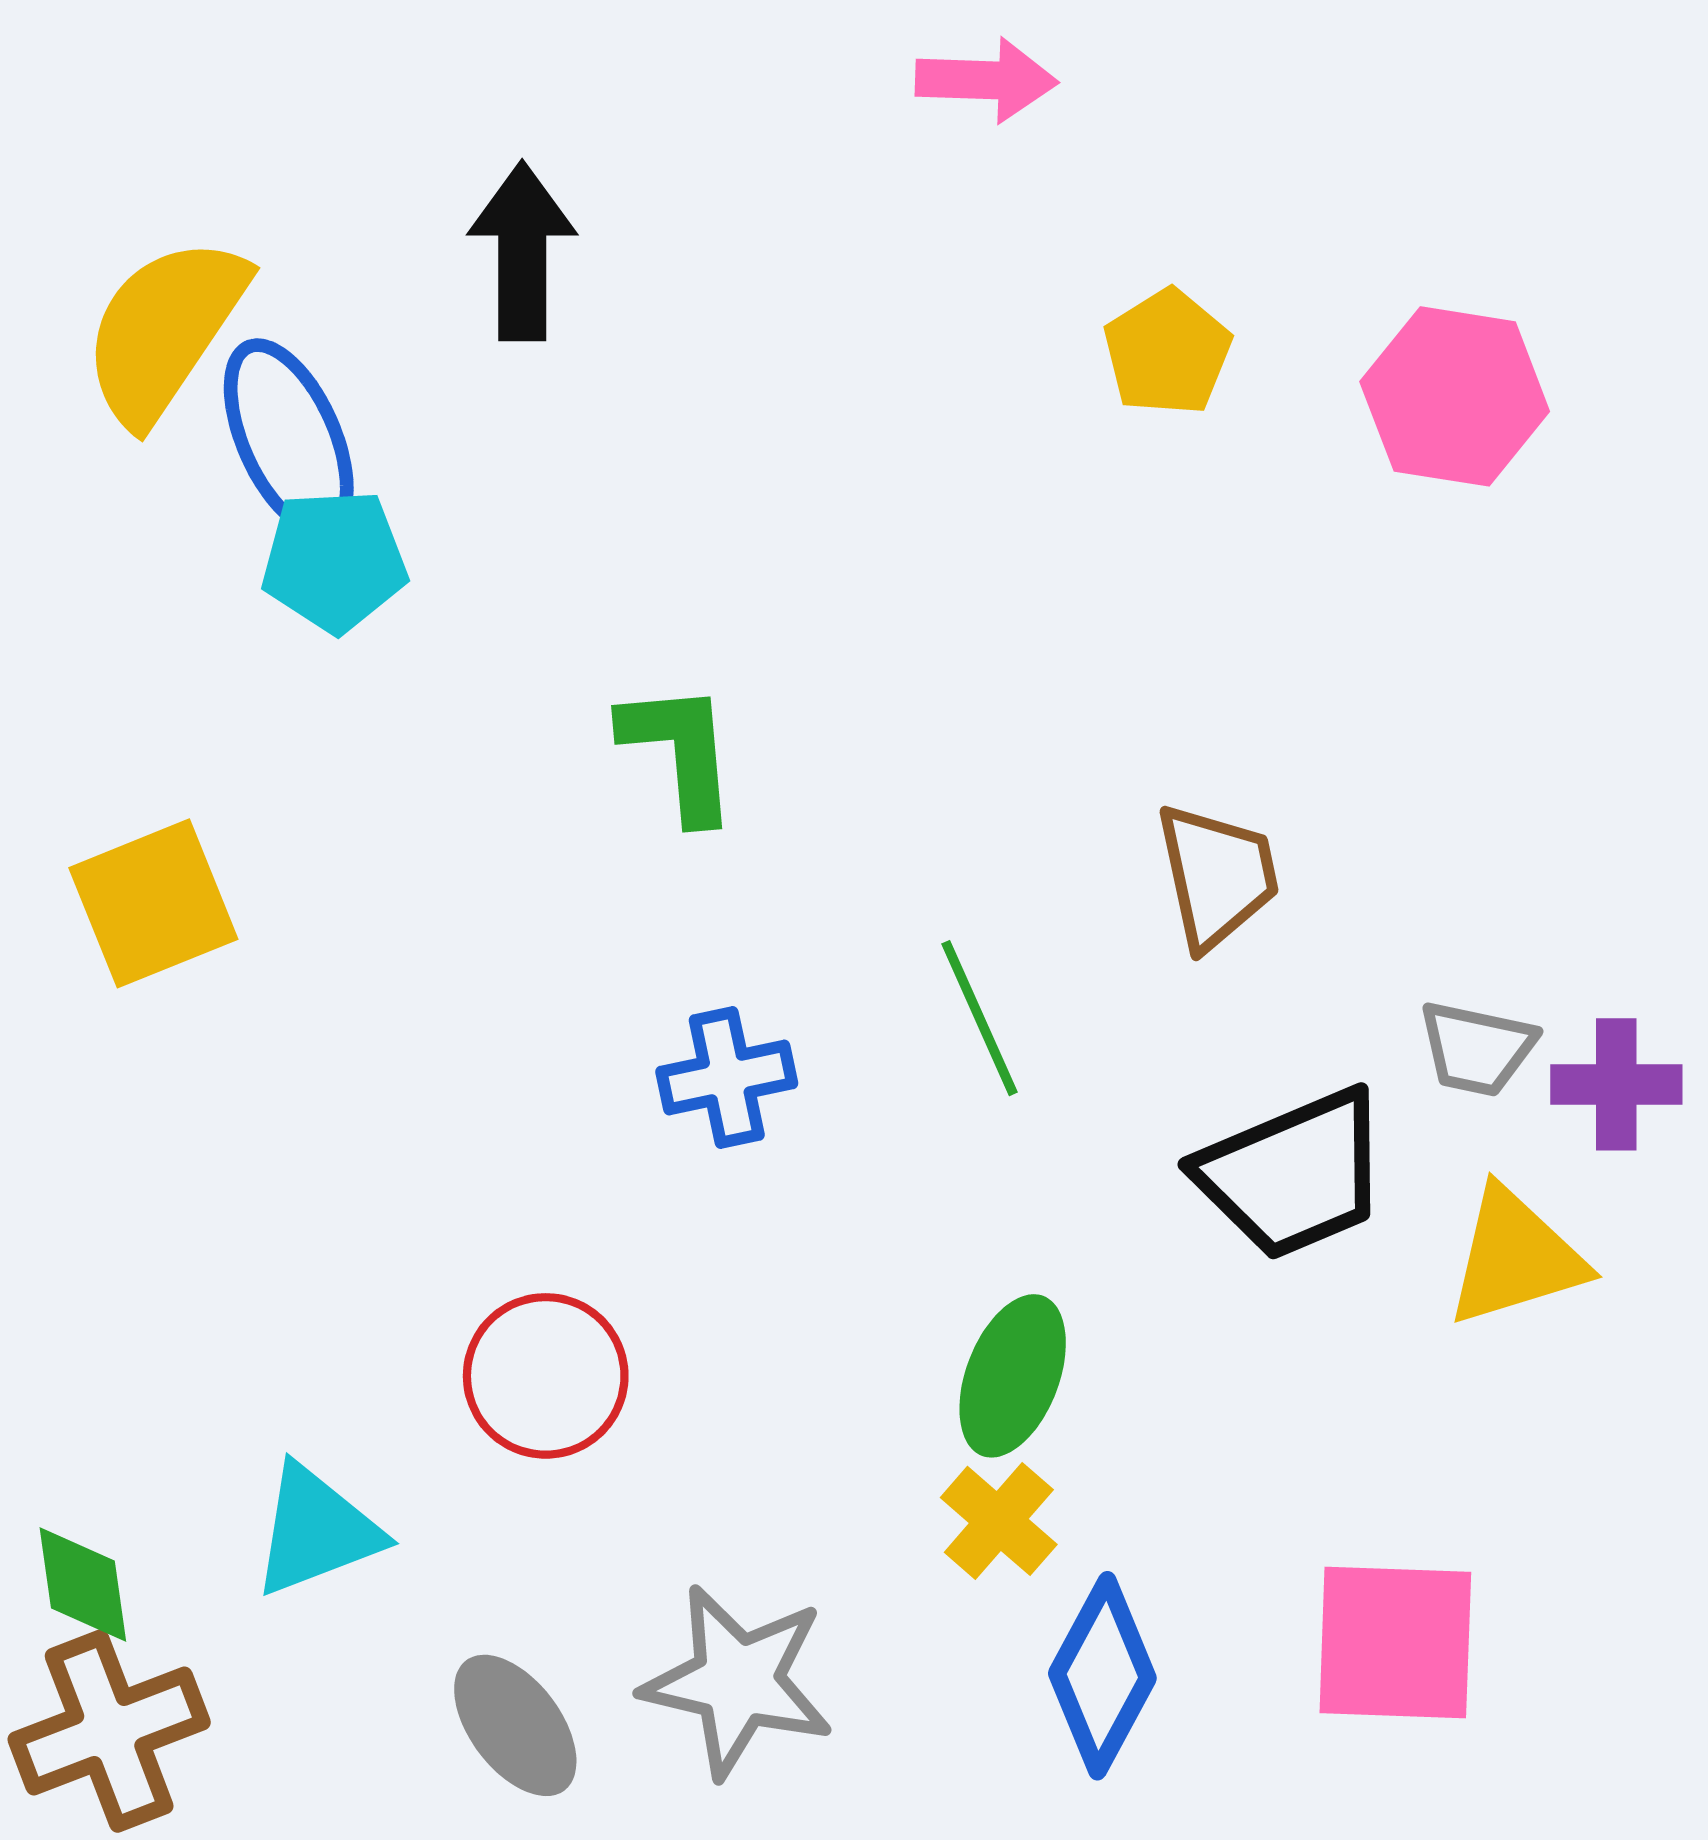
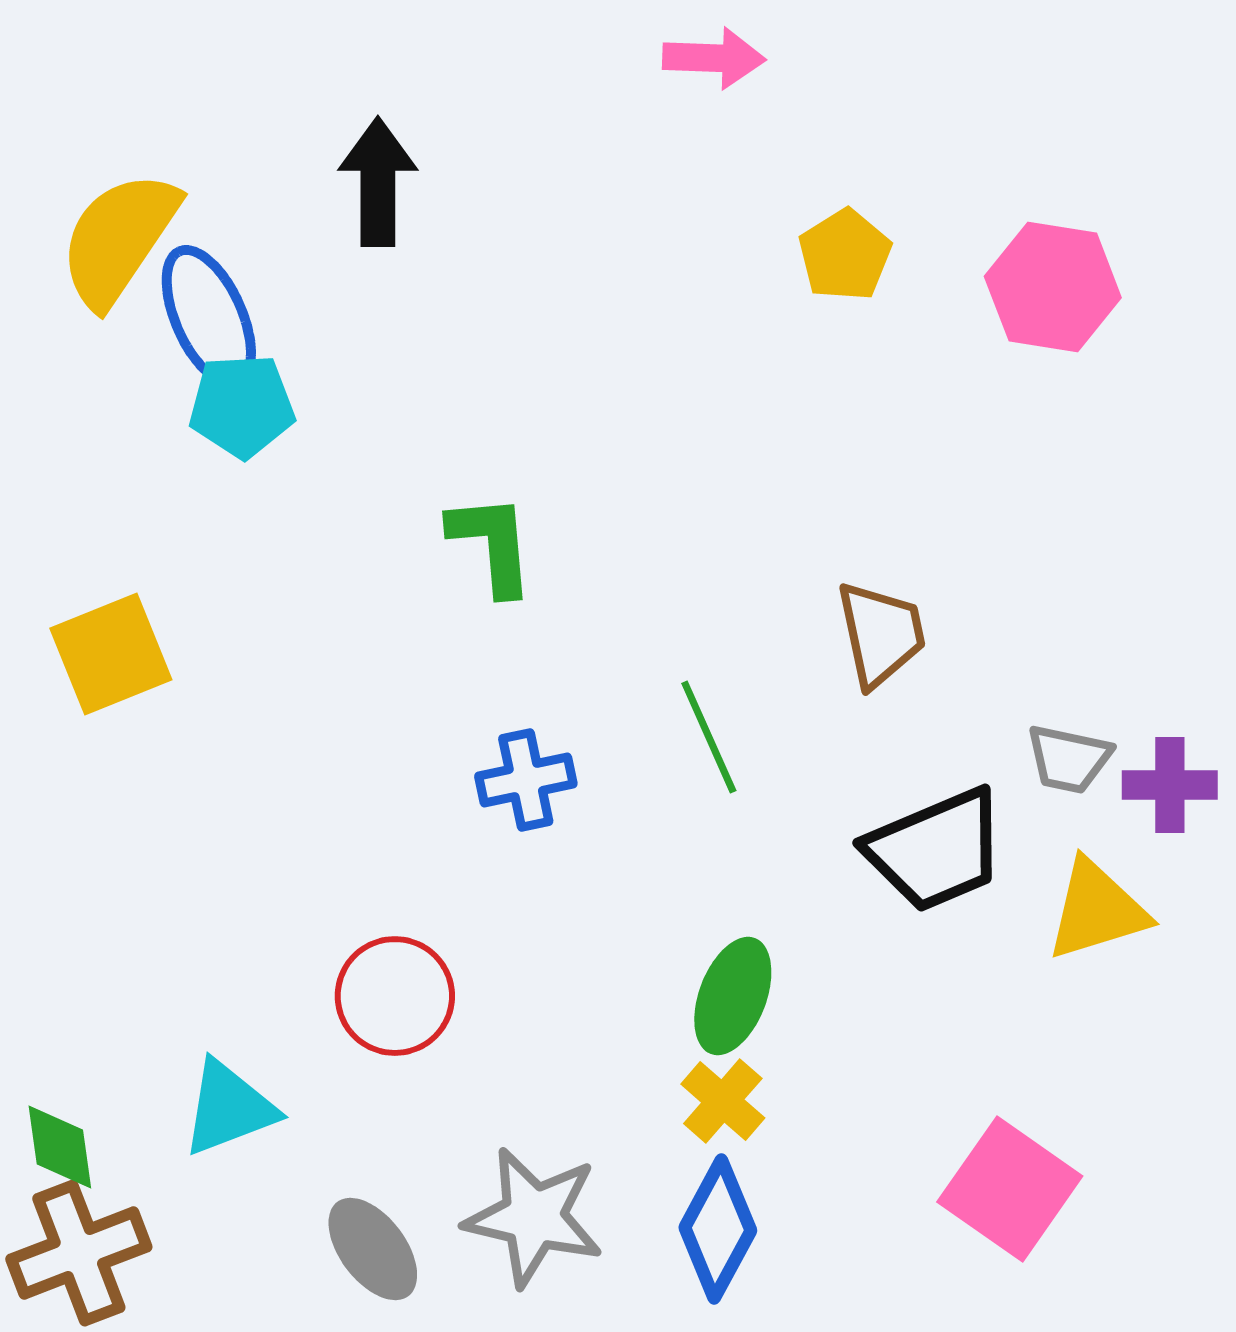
pink square: (1395, 1643) -> (1010, 1189), turned 33
blue diamond: (1102, 1676) -> (718, 1229), moved

